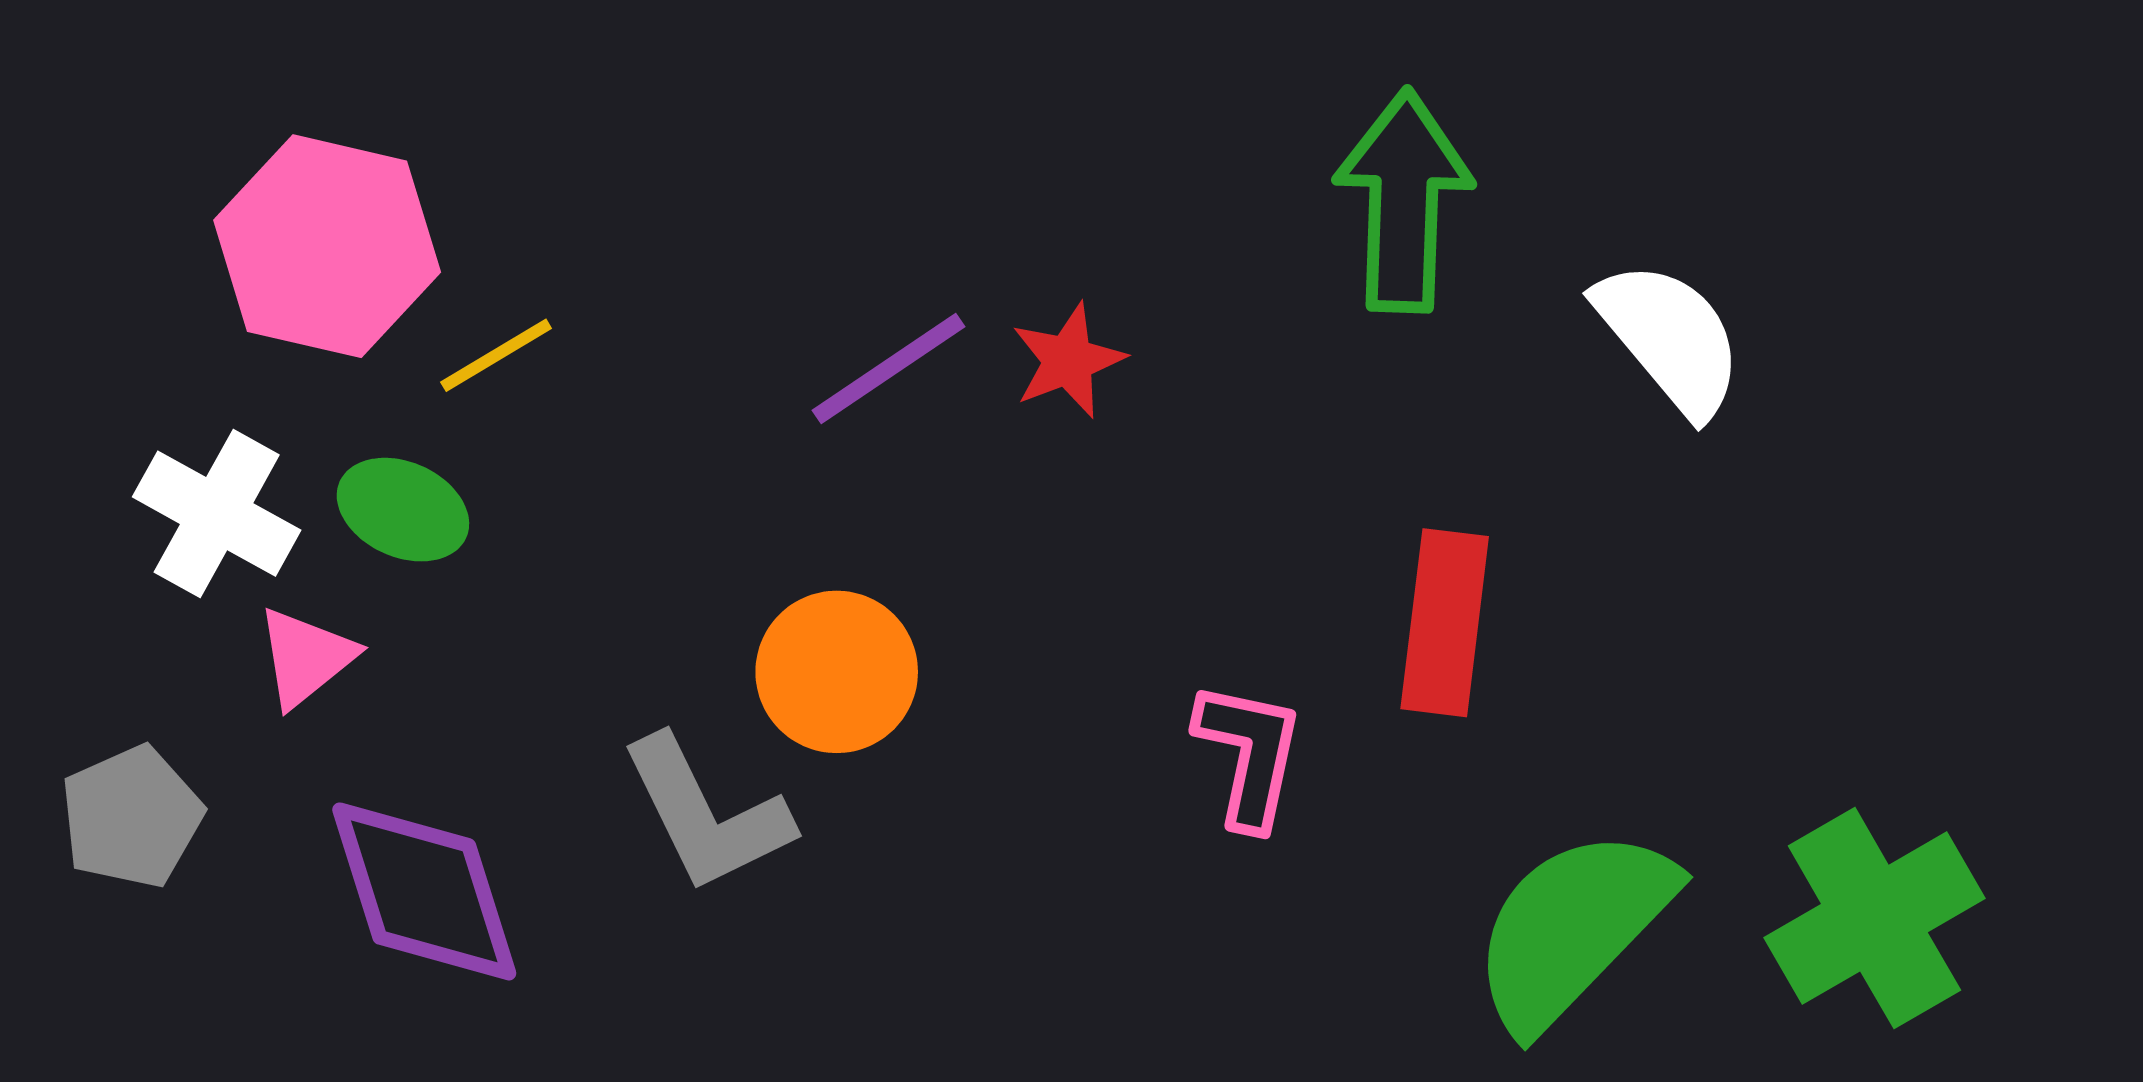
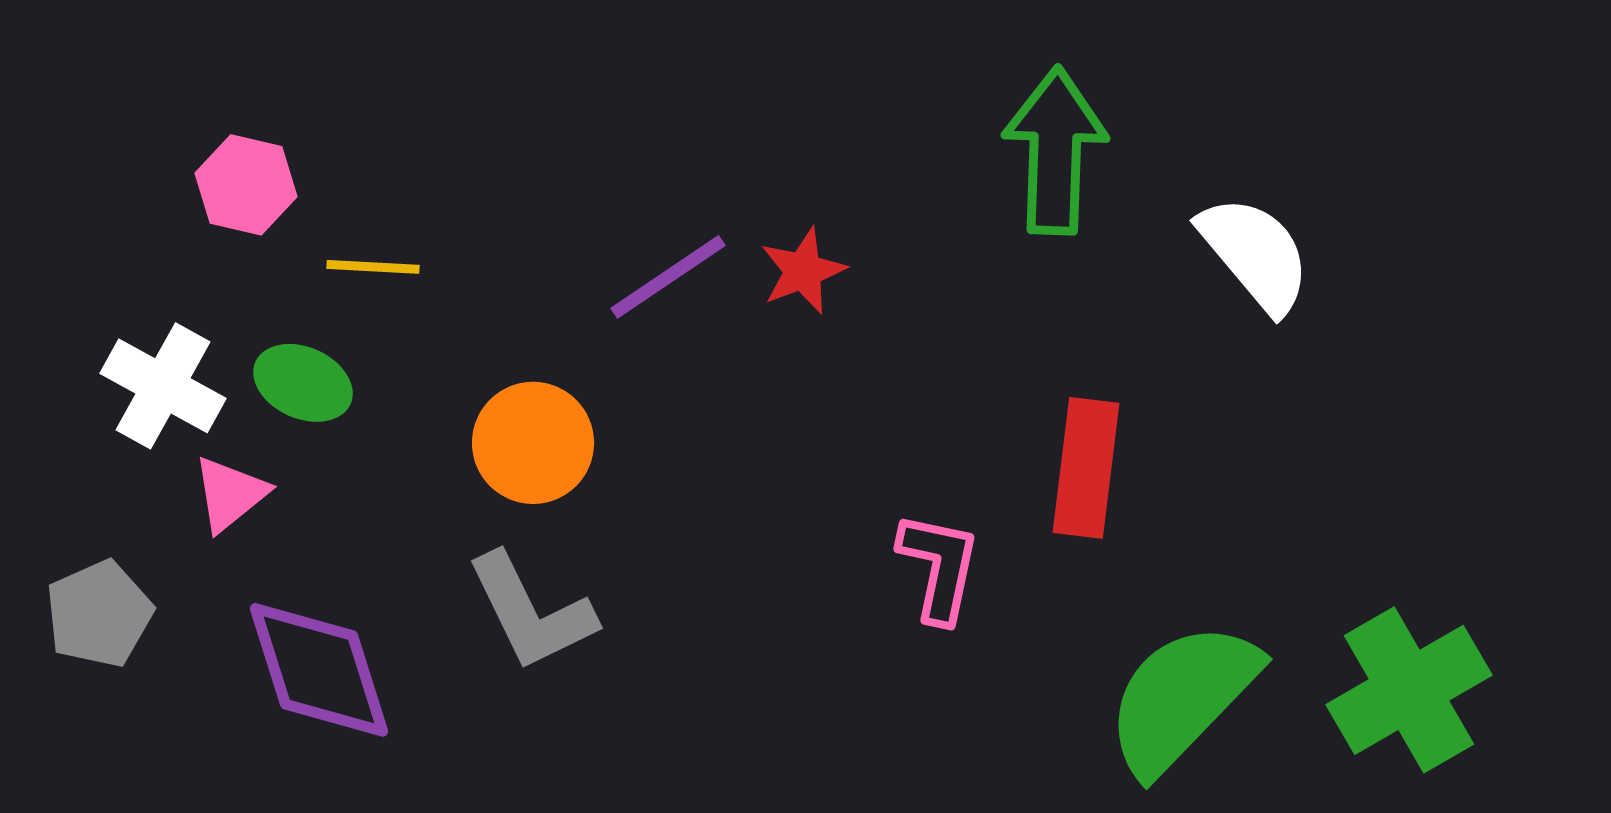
pink hexagon: (327, 246) -> (246, 185), size x0.6
yellow line: (496, 355) -> (373, 267), turned 34
orange circle: (837, 672) -> (533, 443), moved

